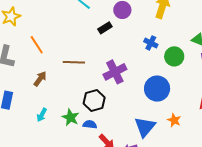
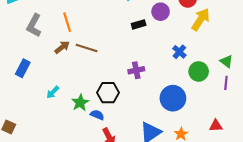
brown line: (74, 62) -> (87, 48), moved
purple cross: (115, 72) -> (136, 70), size x0.7
brown arrow: (40, 79) -> (62, 47), moved

